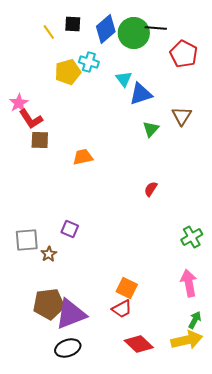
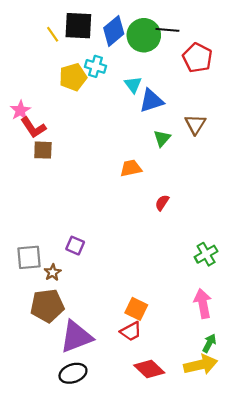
black square: (73, 24) -> (78, 26), size x1.6
orange trapezoid: (83, 157) -> (131, 168), moved
brown pentagon: (49, 304) -> (47, 306), moved

